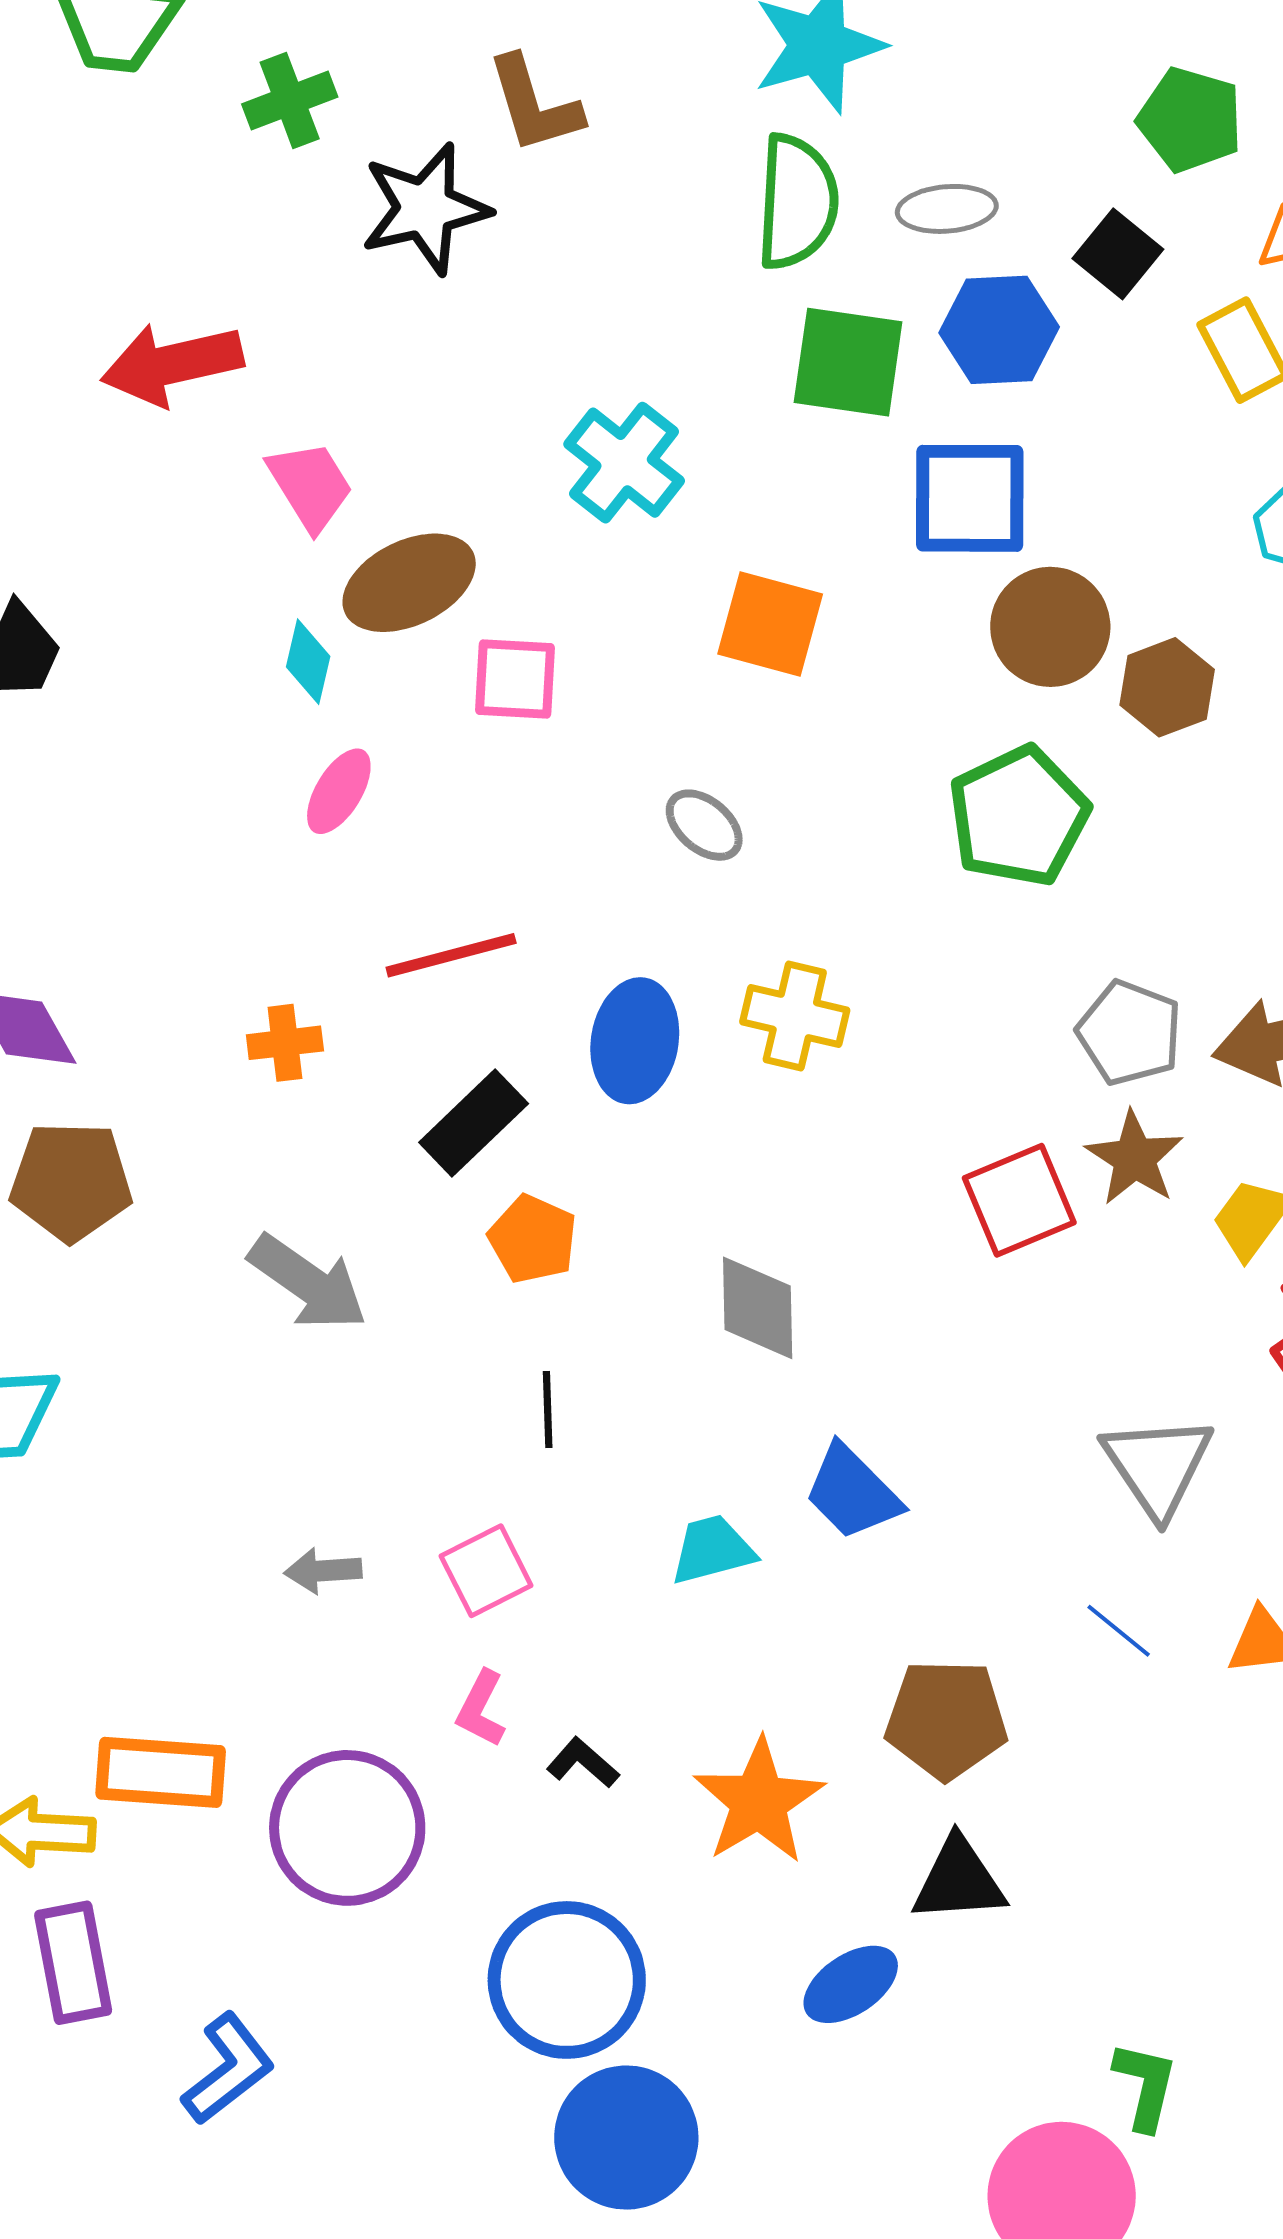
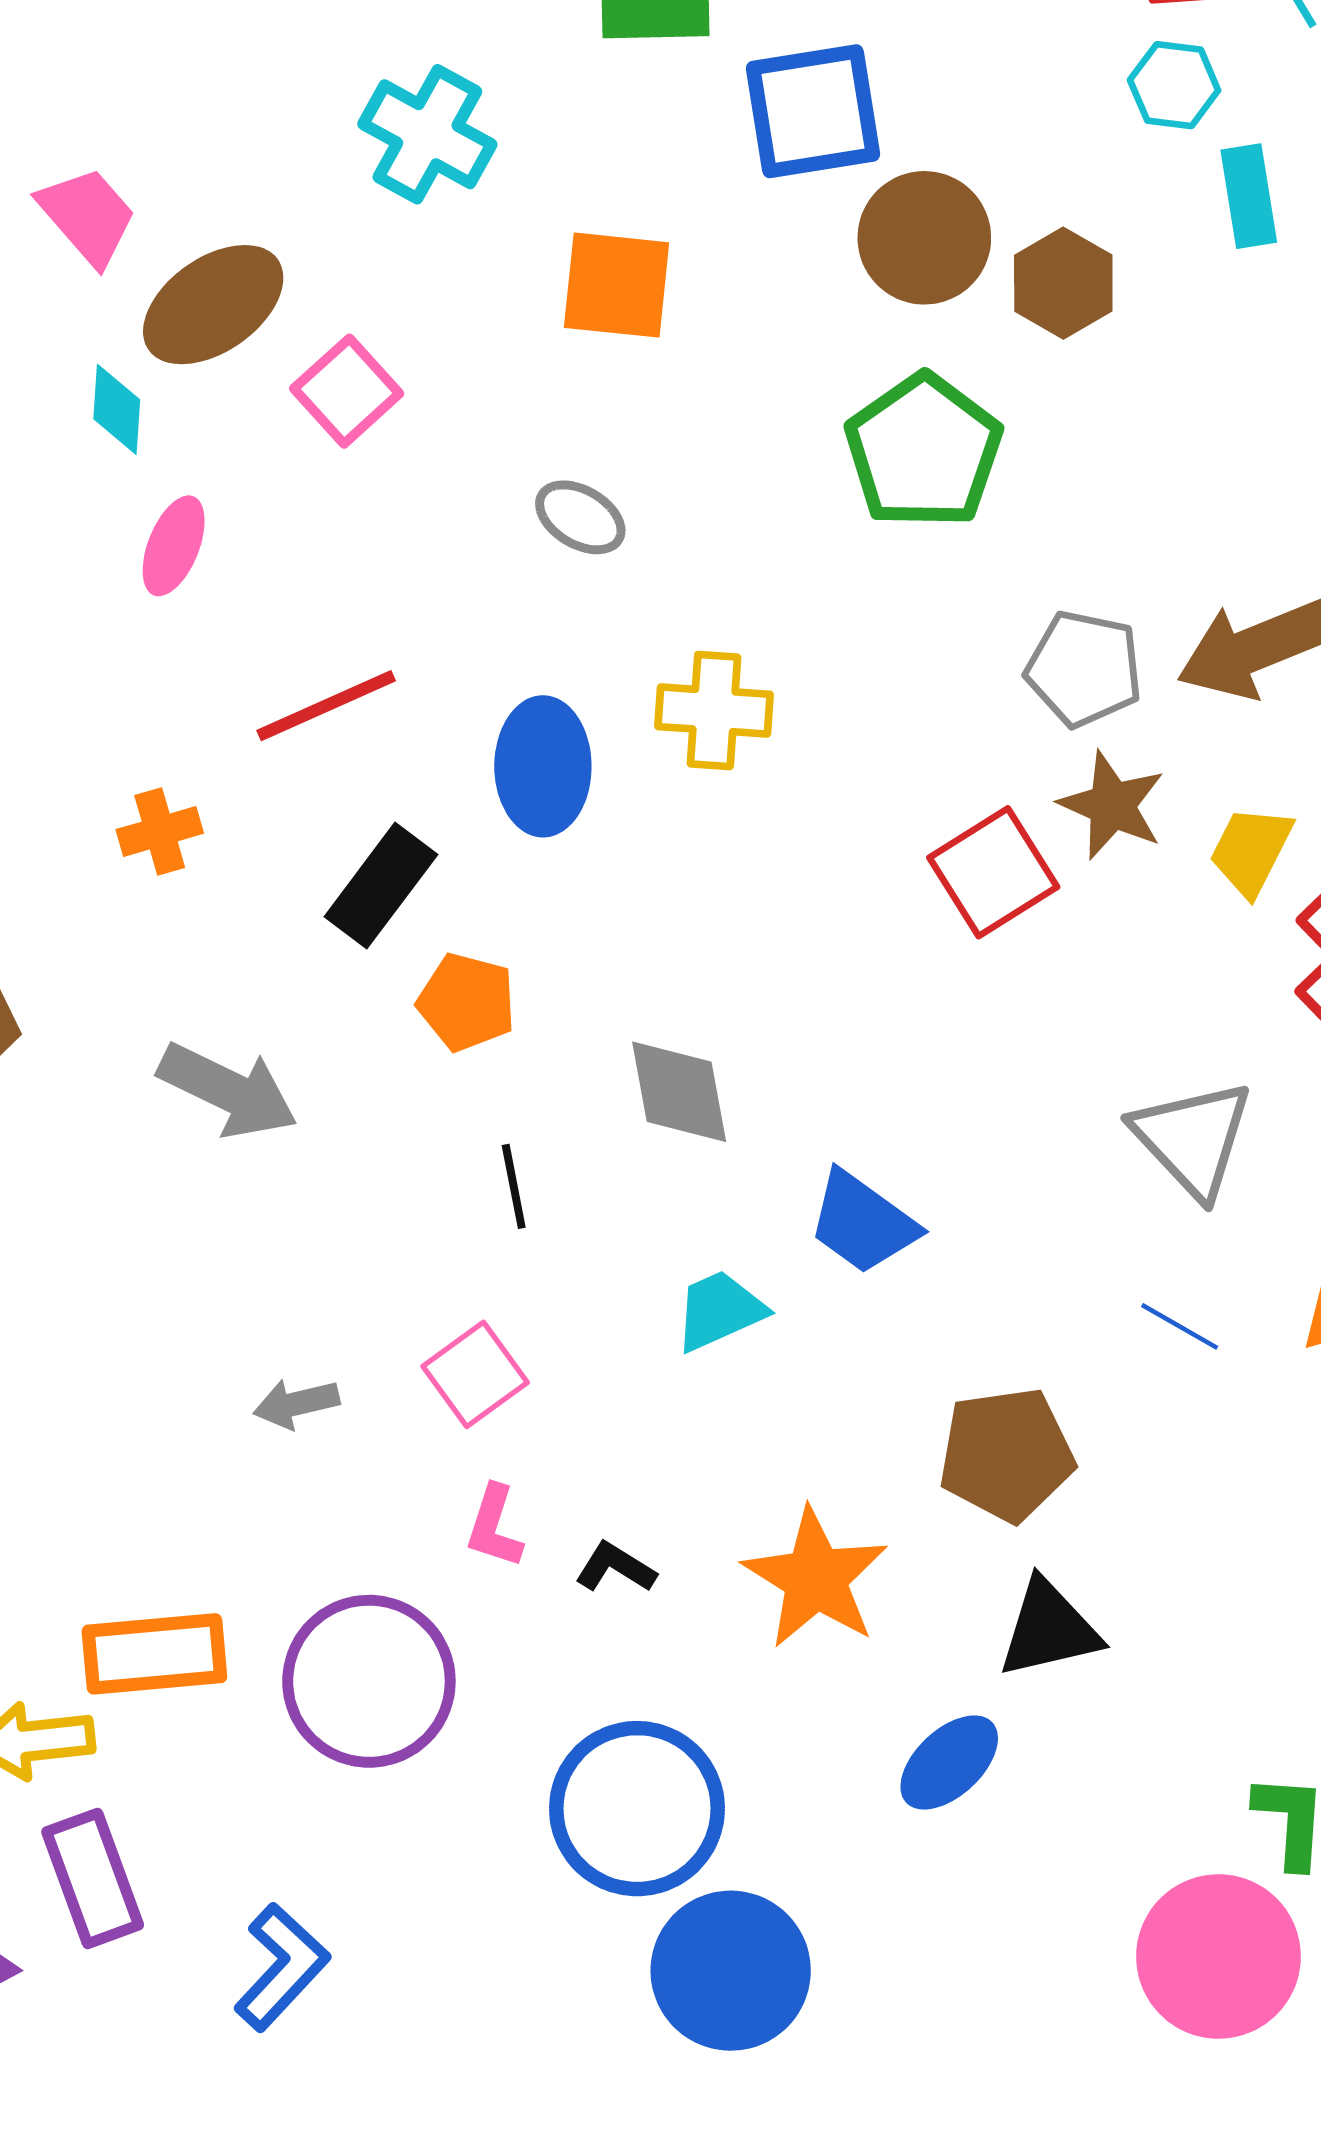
pink square: (515, 679) -> (347, 391), turned -36
gray diamond: (758, 1308) -> (679, 1092), moved

